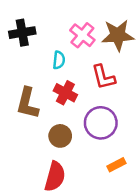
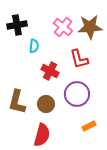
cyan semicircle: (59, 60) -> (34, 46), moved
brown L-shape: (27, 103) -> (17, 102), moved

